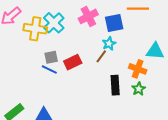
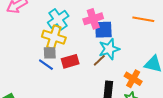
blue square: (114, 23) -> (103, 30), moved
yellow cross: (35, 29) -> (54, 37), moved
cyan star: (109, 44) -> (109, 49), size x1.5

